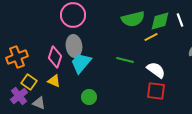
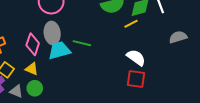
green line: (125, 60) -> (82, 43), moved
cyan trapezoid: (81, 63) -> (59, 50), turned 35
green circle: (89, 97) -> (35, 88), moved

